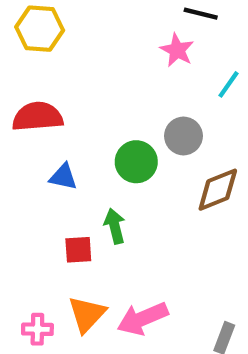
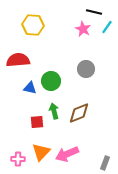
yellow hexagon: (40, 29) -> (33, 25), moved
cyan line: (229, 84) -> (107, 27), moved
green circle: (136, 162) -> (51, 81), moved
brown diamond: (218, 190) -> (79, 113), moved

